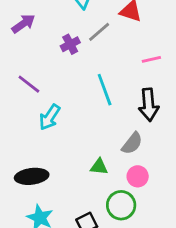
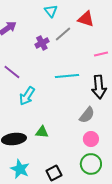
cyan line: (105, 90) -> (67, 76), turned -75
green triangle: (99, 167) -> (42, 132), moved
green circle: (121, 205) -> (91, 164), moved

